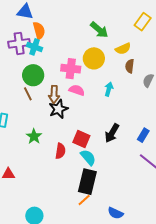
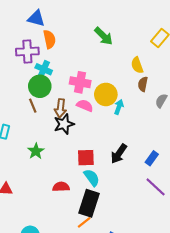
green arrow: (99, 30) -> (104, 36), moved
cyan cross: (34, 47) -> (44, 69), moved
yellow semicircle: (123, 49) -> (137, 65), turned 91
yellow circle: (94, 58) -> (106, 94), moved
red square: (81, 139) -> (86, 158), turned -30
red semicircle: (60, 151) -> (61, 187), moved, turned -105

